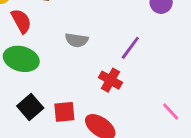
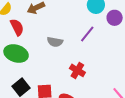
purple line: (130, 48) -> (87, 34), moved

